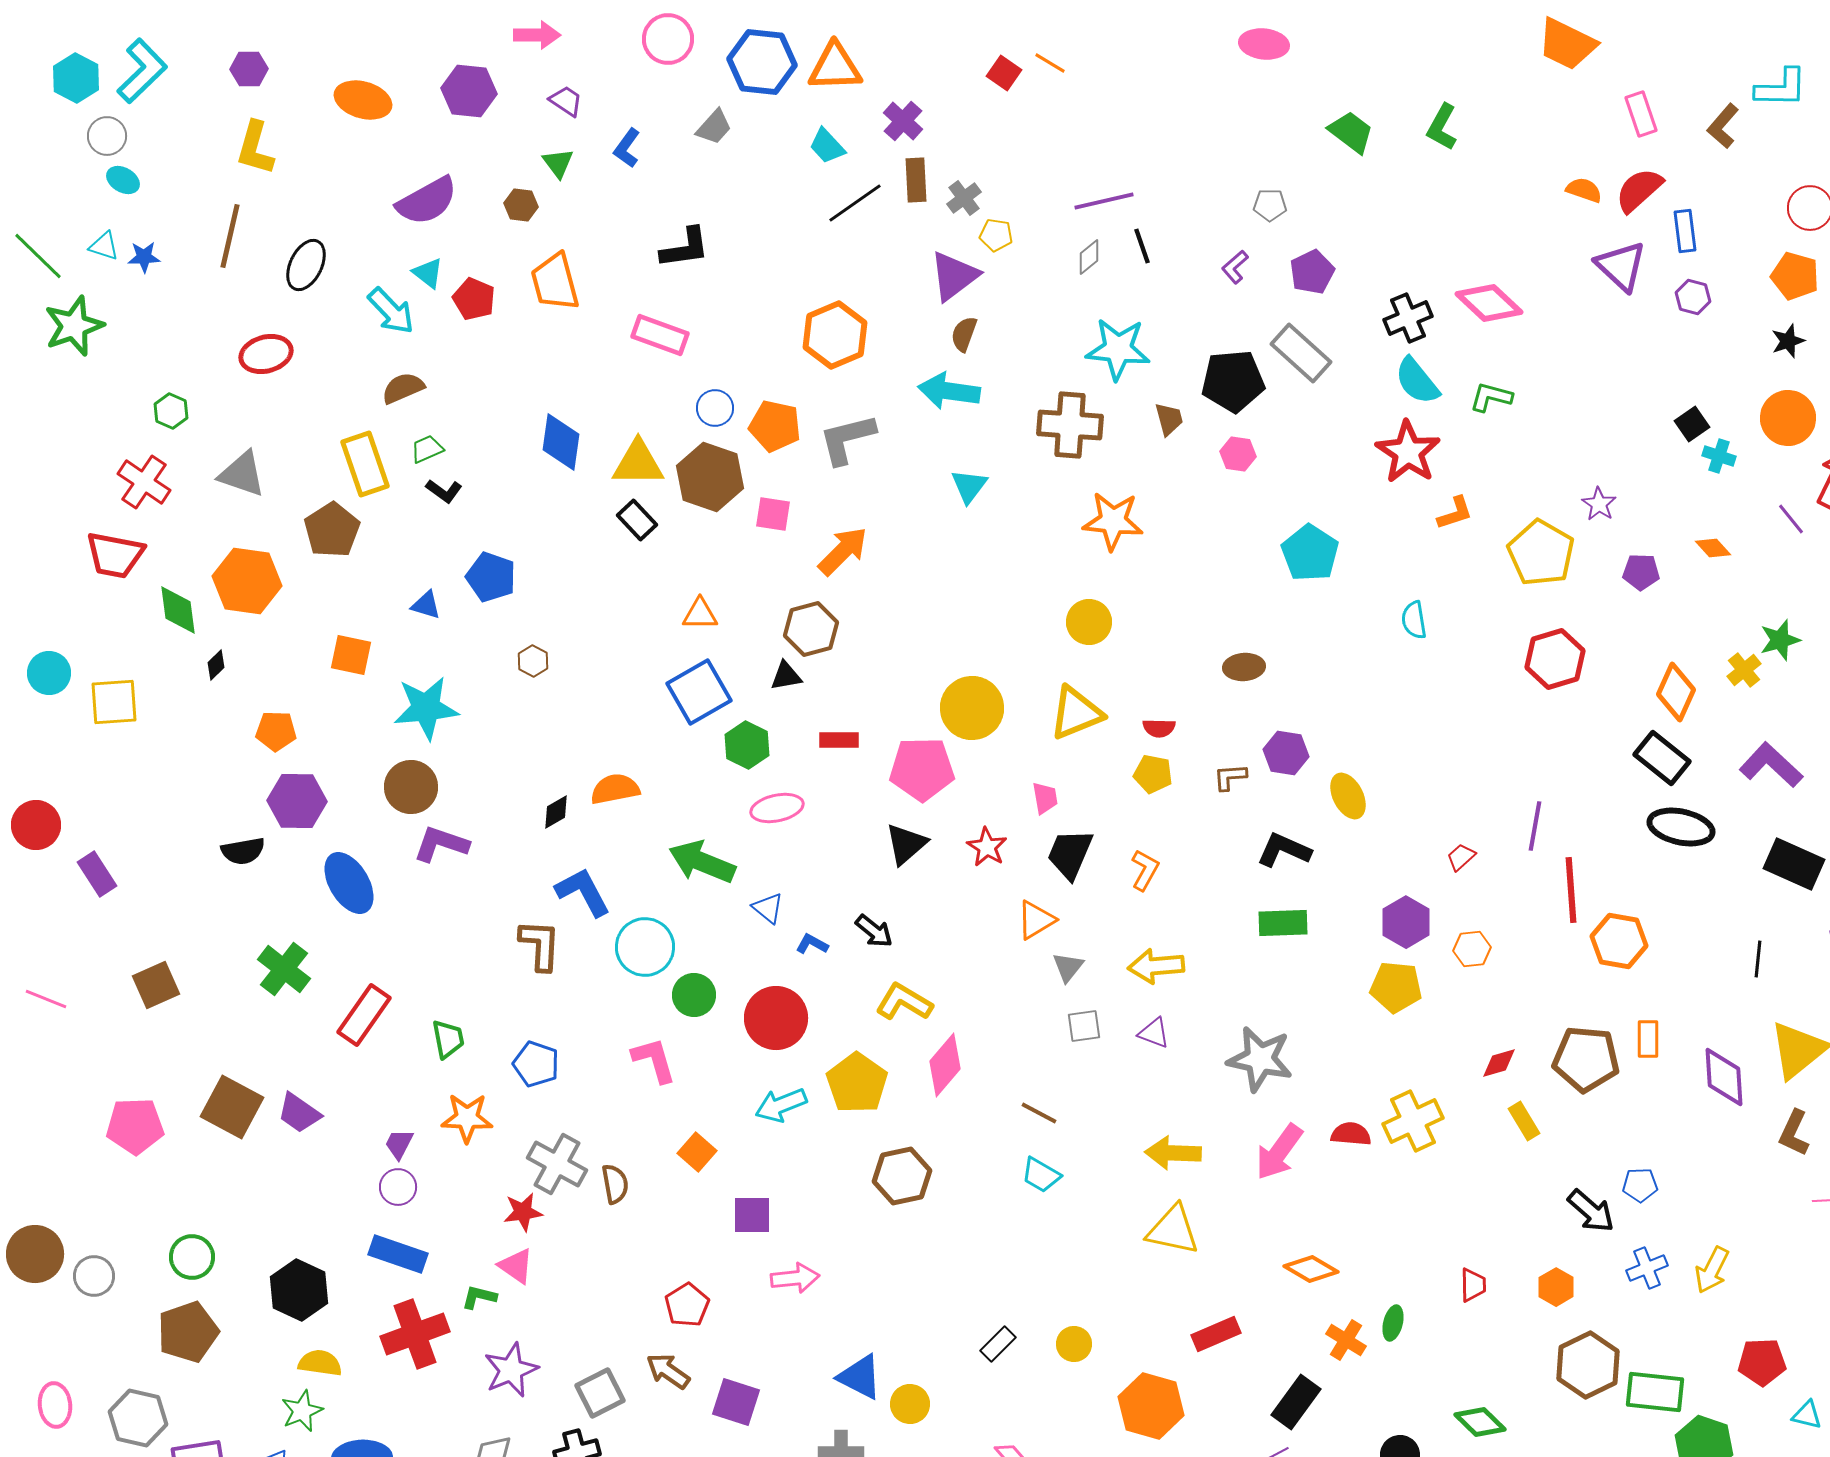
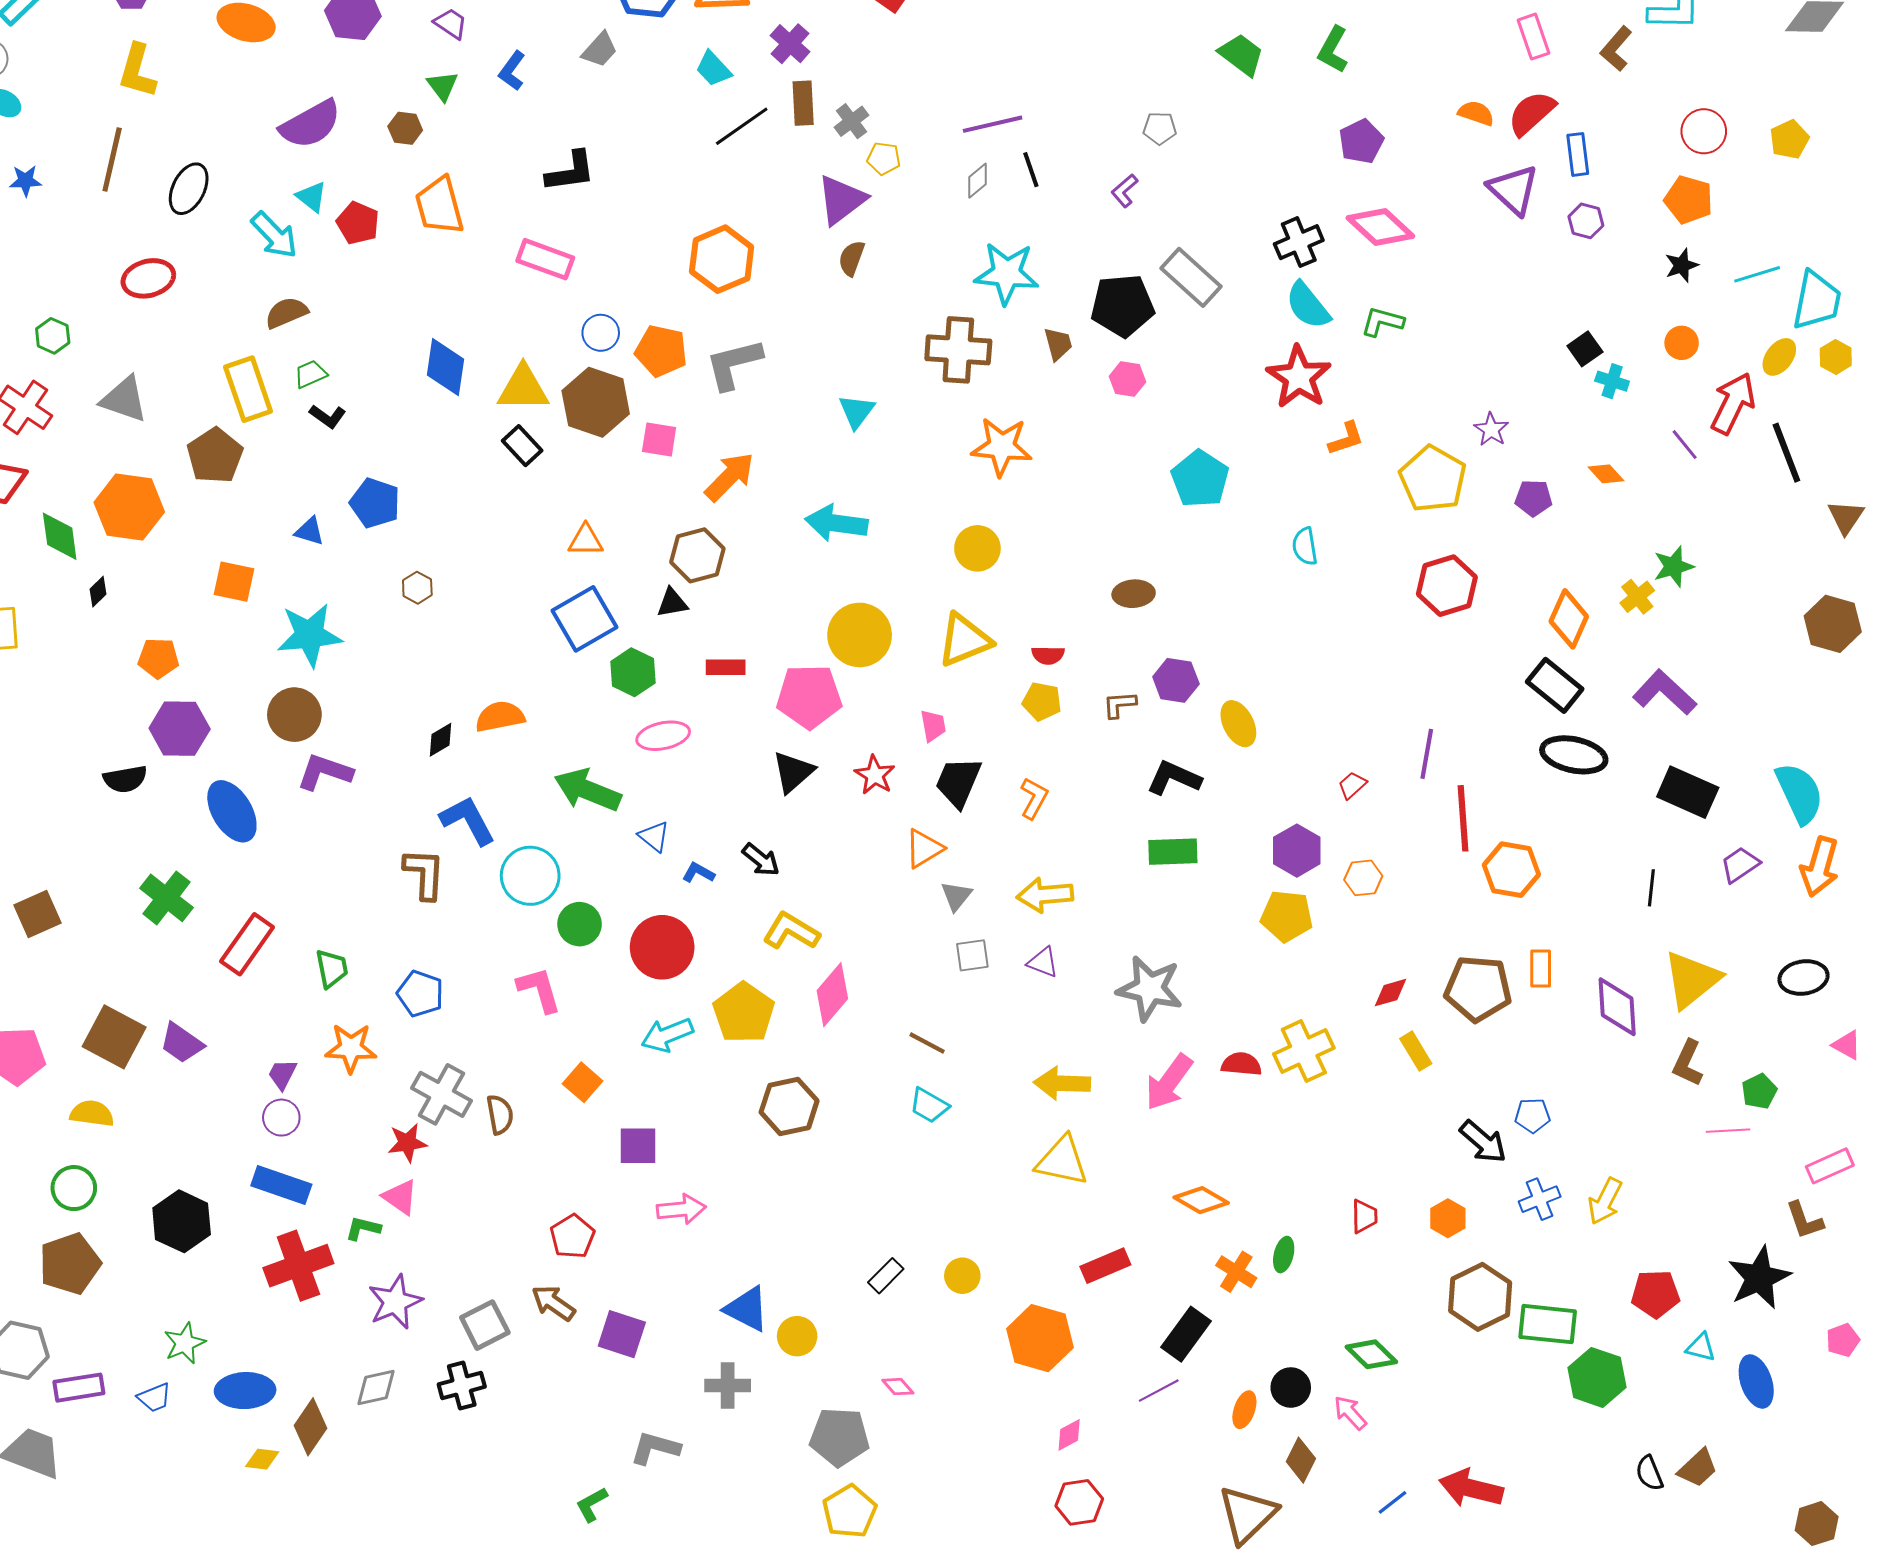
purple pentagon: (1312, 272) -> (1361, 141), moved
cyan arrow: (949, 391) -> (836, 523), moved
orange circle: (1788, 418) -> (1682, 343), size x0.6
yellow semicircle: (320, 1363) -> (92, 1114), moved

